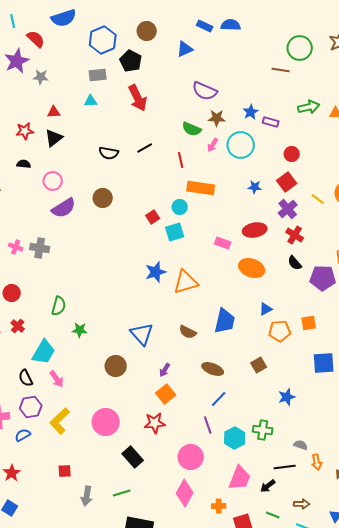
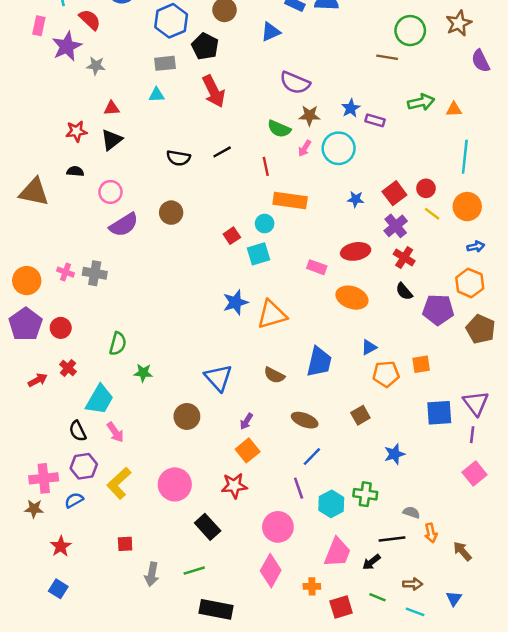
red circle: (292, 154) -> (426, 188), moved

